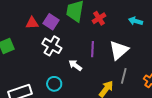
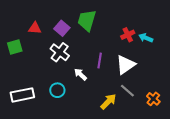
red cross: (99, 18) -> (128, 35), moved
red triangle: (32, 23) -> (35, 28), moved
gray line: (124, 76) -> (127, 91), turned -70

